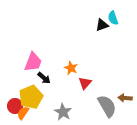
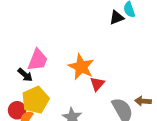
orange star: (71, 68) -> (81, 67), size x1.6
black arrow: (44, 78) -> (25, 75), moved

